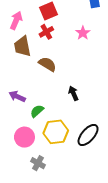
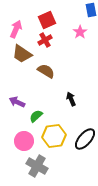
pink star: (83, 33) -> (80, 32), moved
brown trapezoid: (22, 46) -> (22, 54), turned -45
gray cross: (38, 163) -> (37, 166), size x1.5

